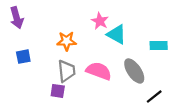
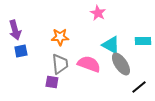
purple arrow: (17, 18) -> (15, 30), moved
pink star: (100, 21) -> (98, 13), moved
cyan triangle: (116, 34) -> (111, 45), moved

